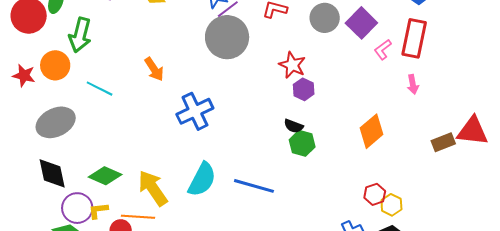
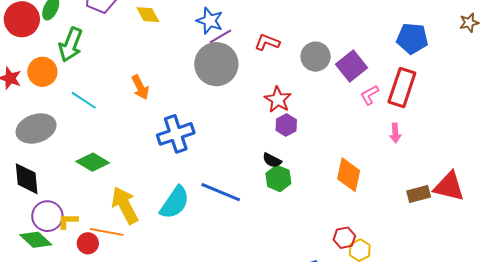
orange diamond: (371, 131) -> (349, 175), turned -44
green diamond: (105, 176) -> (93, 162), moved
blue line: (254, 186) -> (221, 192), moved

